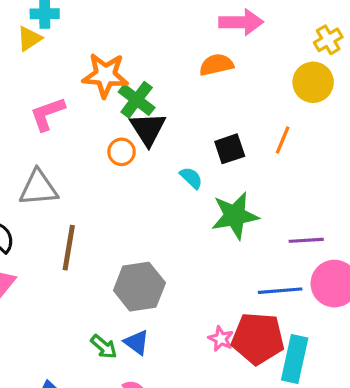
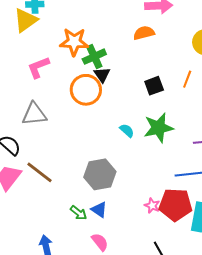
yellow triangle: (29, 39) -> (26, 20), size x1.5
green cross: (137, 100) -> (94, 57), turned 30
black triangle: (148, 129) -> (102, 75), size x0.7
orange circle: (122, 152) -> (86, 90), size x1.8
cyan semicircle: (191, 178) -> (127, 131), moved
brown line: (69, 248) -> (40, 172), moved, turned -60

